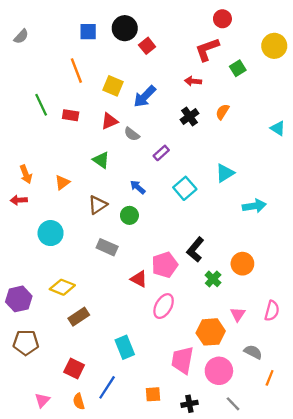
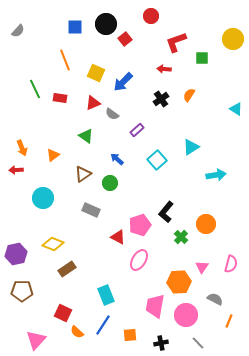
red circle: (222, 19) -> (151, 16), moved
green square: (238, 68) -> (202, 58), turned 32
blue line: (107, 387) -> (103, 325), moved
pink triangle: (42, 400) -> (36, 340), size x1.5
orange semicircle: (79, 401) -> (77, 332), moved, turned -32

